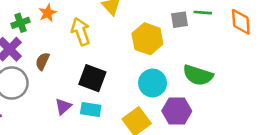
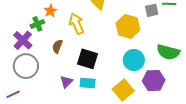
green cross: (20, 23) -> (37, 24), moved
brown semicircle: (42, 61) -> (57, 46), moved

